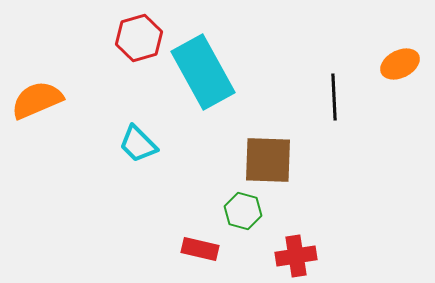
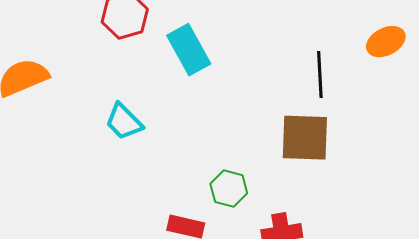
cyan rectangle: (203, 72) -> (189, 50), size x0.7
brown square: (268, 160) -> (305, 138), moved

